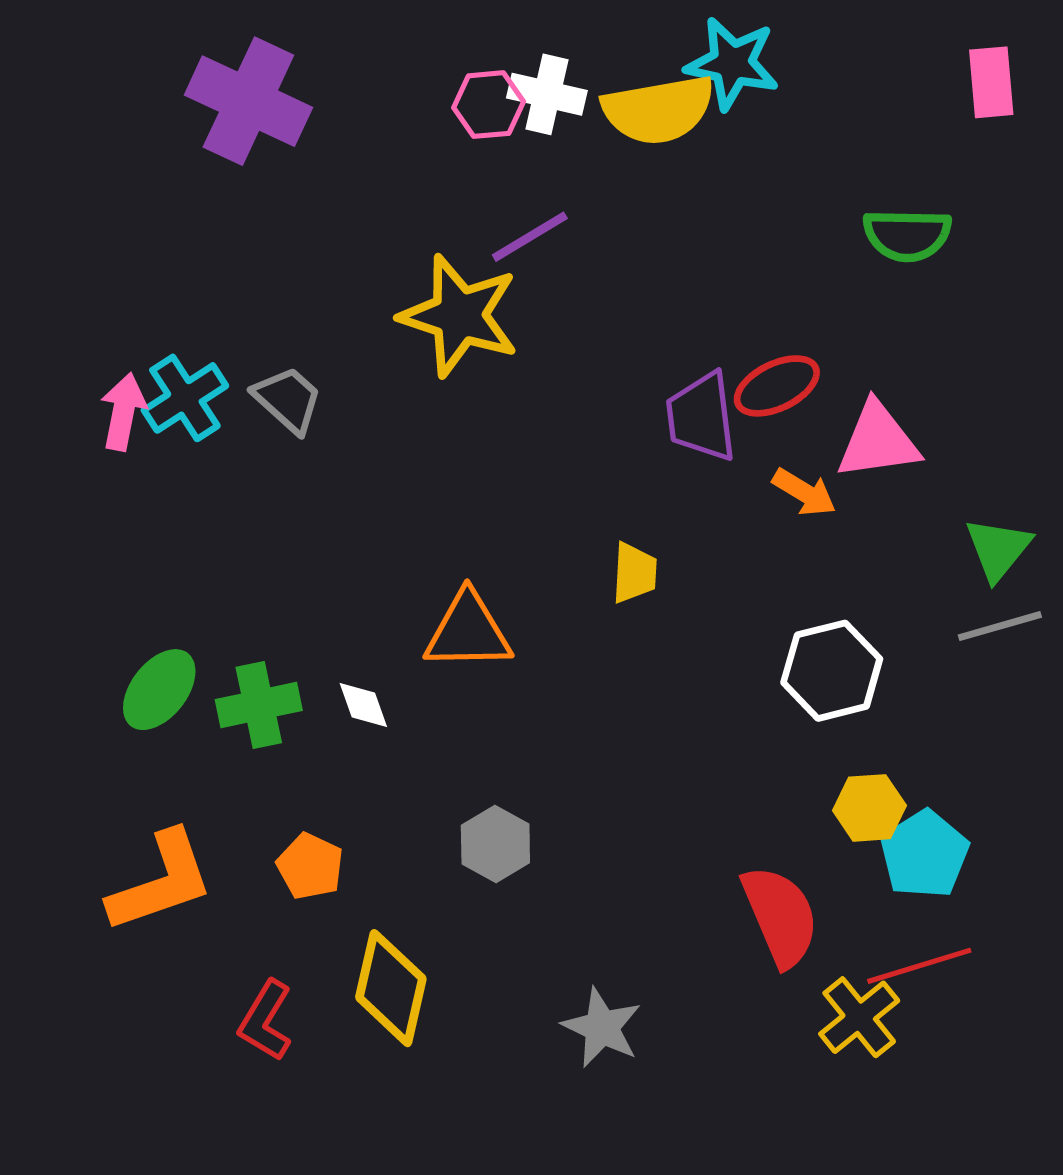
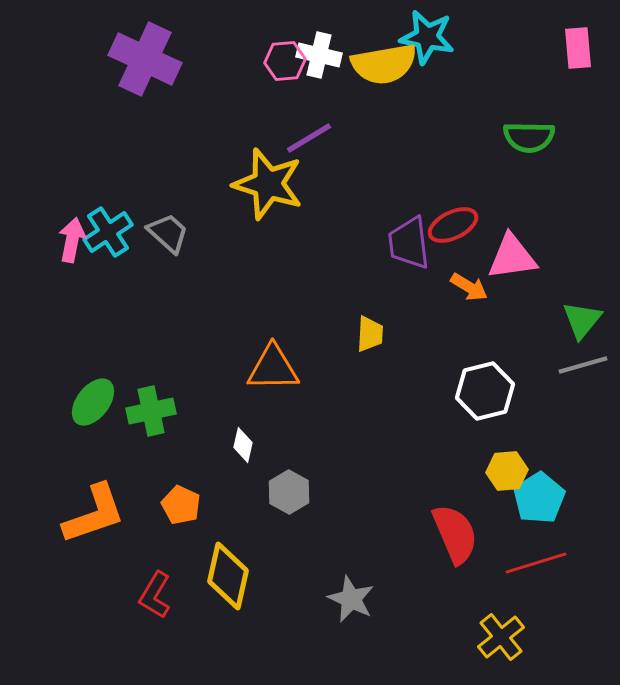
white diamond: (363, 705) -> (243, 445), moved, turned 32
yellow cross: (859, 1017) -> (501, 637), moved

